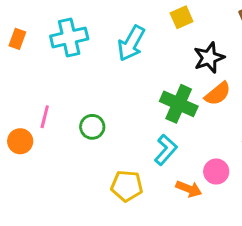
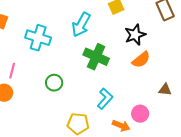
cyan cross: (69, 37) -> (38, 38), moved, turned 30
green cross: (179, 104) -> (96, 57), moved
pink line: (45, 117) -> (12, 71), moved

